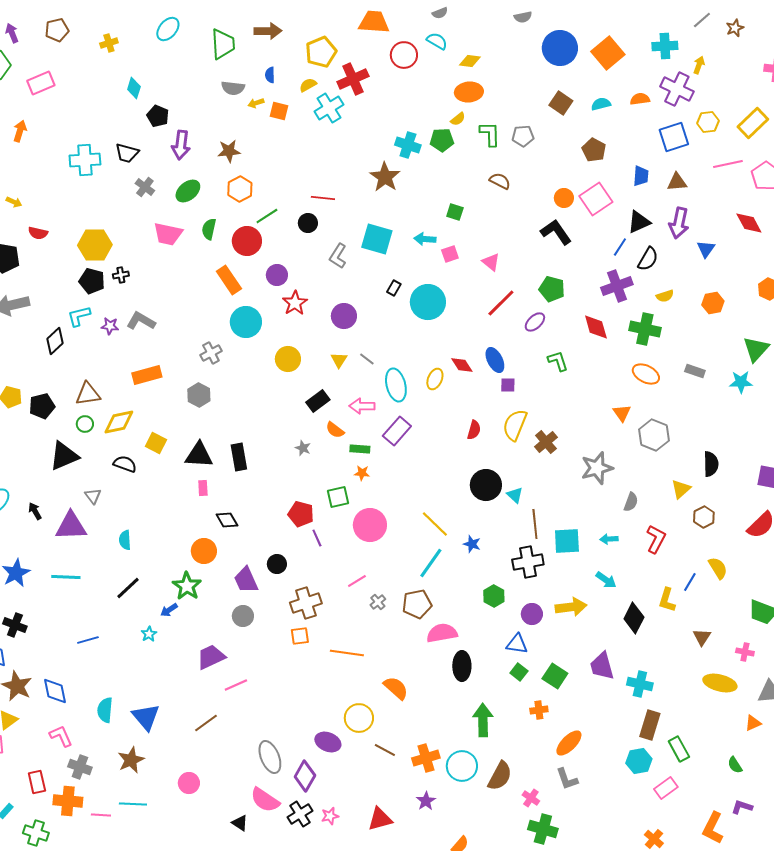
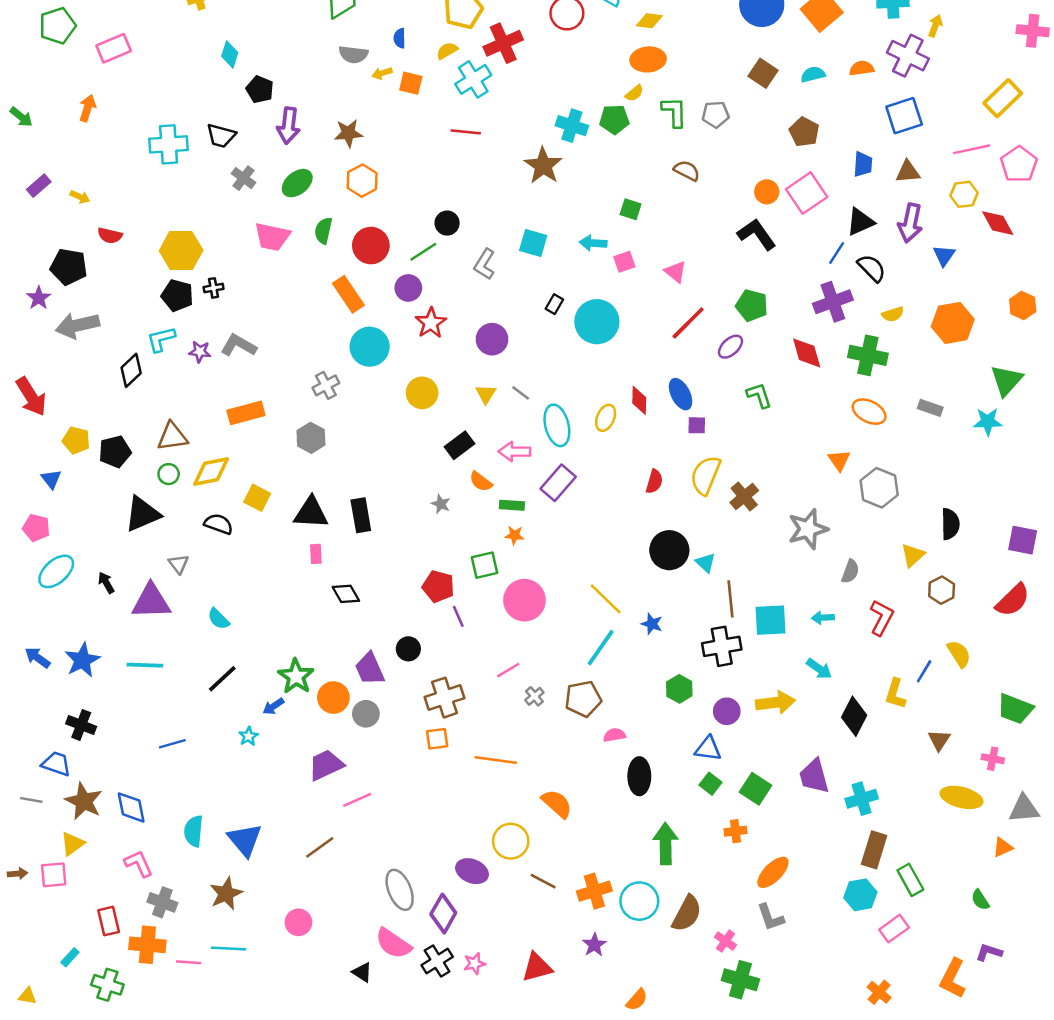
yellow hexagon: (708, 122) -> (964, 194), moved
red line: (323, 198) -> (466, 132), moved
green line: (267, 216) -> (423, 252), moved
cyan square: (377, 239) -> (533, 243), size x0.7
black semicircle: (648, 259) -> (872, 268), turned -75
orange hexagon: (713, 303) -> (953, 323), size x1.5
red diamond: (462, 365) -> (639, 400), turned 35
cyan semicircle: (125, 540) -> (219, 619), turned -42
orange circle: (204, 551) -> (333, 698), moved
pink semicircle: (442, 633) -> (614, 735), size x0.6
cyan cross: (640, 684) -> (862, 799), turned -30

